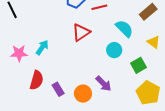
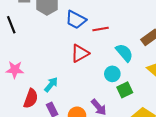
cyan arrow: (42, 47) -> (51, 85), moved
green square: (138, 65) -> (125, 90), moved

